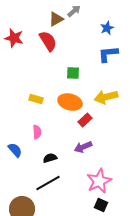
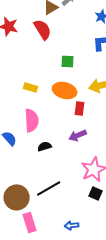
red rectangle: (85, 120) -> (80, 108), turned -40
pink semicircle: (37, 132) -> (32, 120), size x1.6
black line: (48, 183) -> (49, 188), moved

